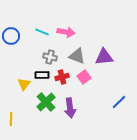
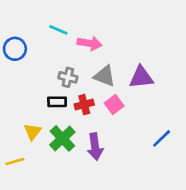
cyan line: (42, 32) -> (58, 30), moved
yellow triangle: (24, 84) -> (33, 132), moved
yellow line: (11, 119) -> (15, 162), turned 72

